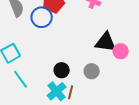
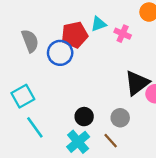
black triangle: (106, 42) -> (137, 83), turned -45
brown line: (71, 92) -> (111, 141), moved, turned -56

